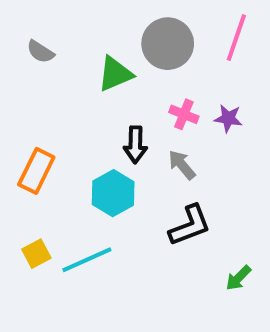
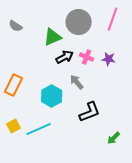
black arrow: (135, 145) -> (65, 57), moved, turned -120
gray arrow: (182, 165) -> (77, 82), moved

